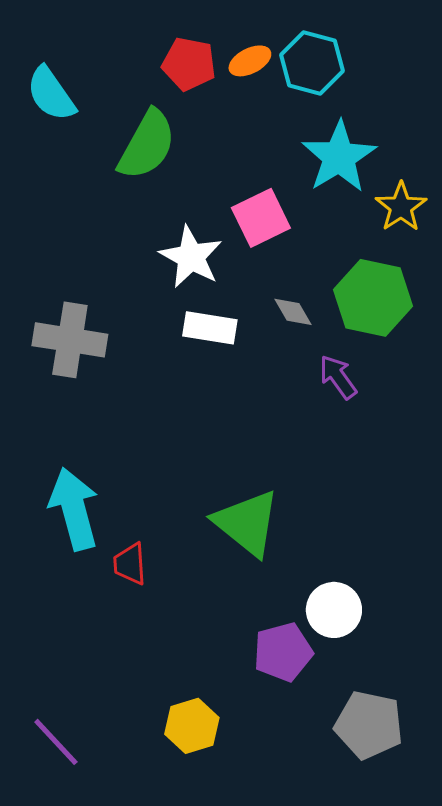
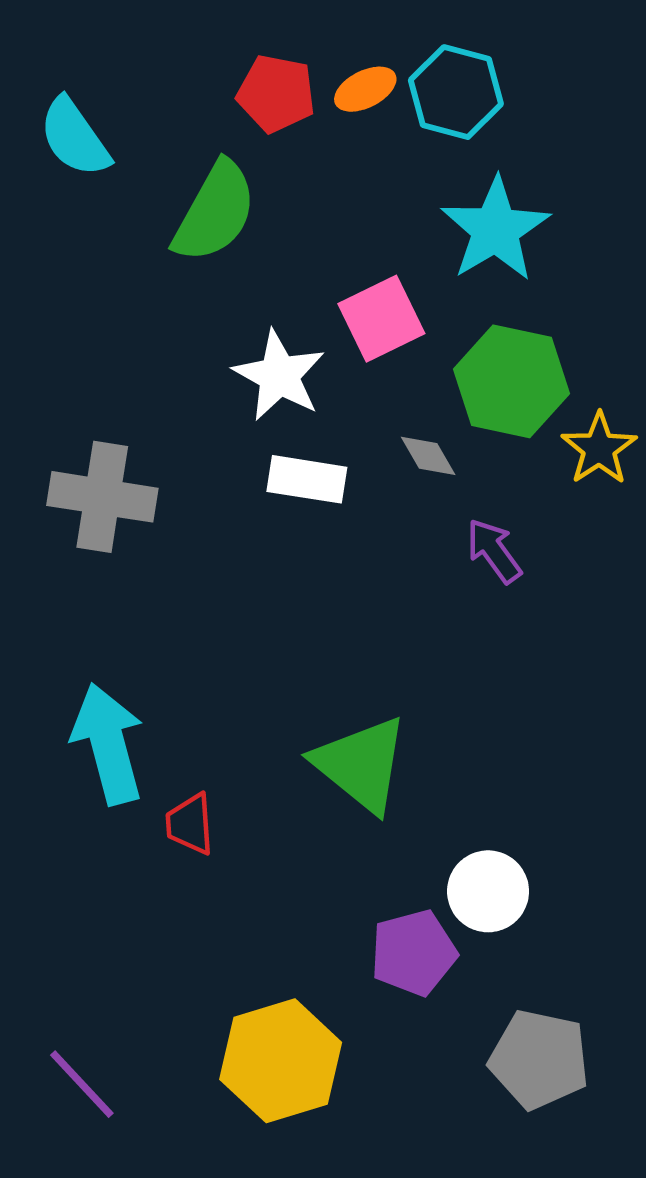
yellow star: (401, 207) -> (599, 449), moved
green hexagon: (373, 298) -> (511, 381), moved
yellow hexagon: (192, 726) -> (281, 1061), size x1.5

